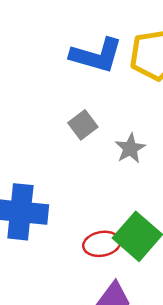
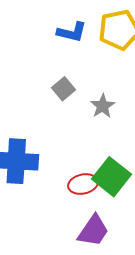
blue L-shape: (96, 55) -> (72, 32), size x0.7

